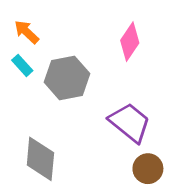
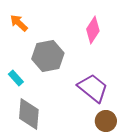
cyan rectangle: (22, 65) -> (16, 78), moved

